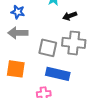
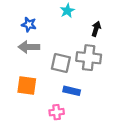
black arrow: (70, 16) -> (96, 29), moved, turned 128
blue rectangle: (58, 74) -> (72, 91), size x0.7

